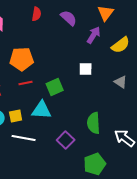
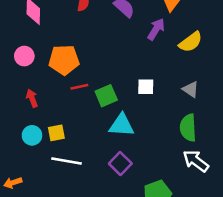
white square: (86, 69) -> (146, 87), moved
red line: (26, 83) -> (79, 87), moved
cyan triangle: (42, 110) -> (122, 125), moved
green semicircle: (94, 123) -> (188, 128), moved

